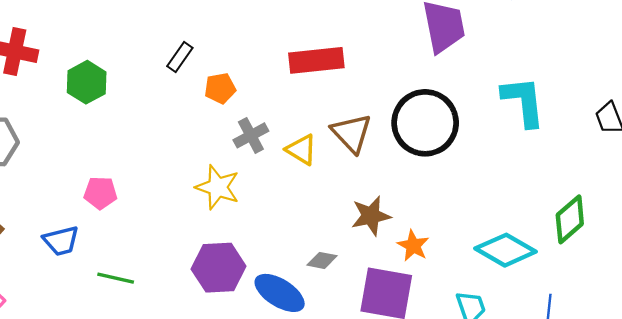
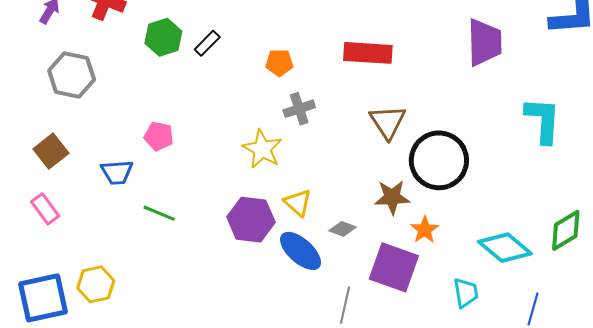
black rectangle: (180, 57) -> (207, 43), moved
black circle: (425, 123) -> (439, 160), moved
yellow triangle: (301, 150) -> (298, 203), moved

